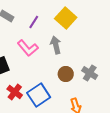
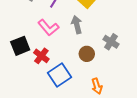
gray cross: (90, 73) -> (111, 42), moved
red cross: (15, 92) -> (41, 56), moved

